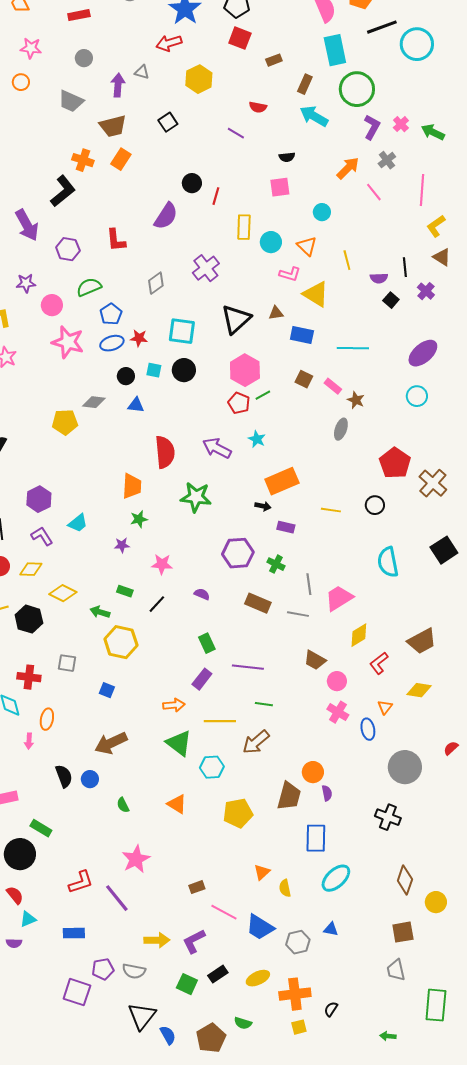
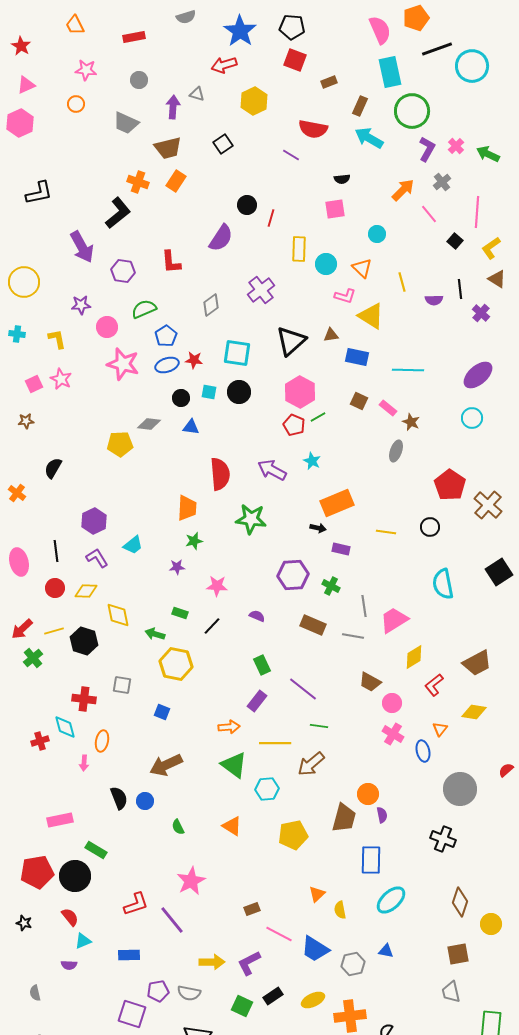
red semicircle: (258, 107) -> (313, 129), size x1.6
black square: (391, 300) -> (455, 241), moved
yellow diamond: (63, 593) -> (118, 615), turned 52
purple line: (248, 667) -> (303, 689), turned 32

